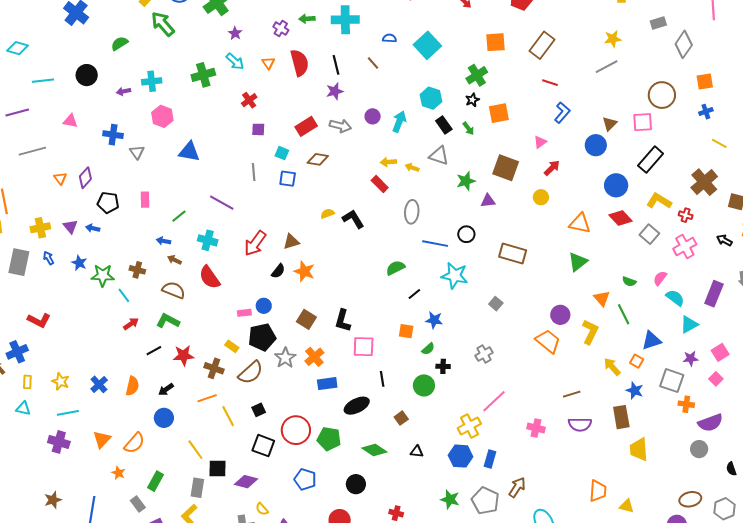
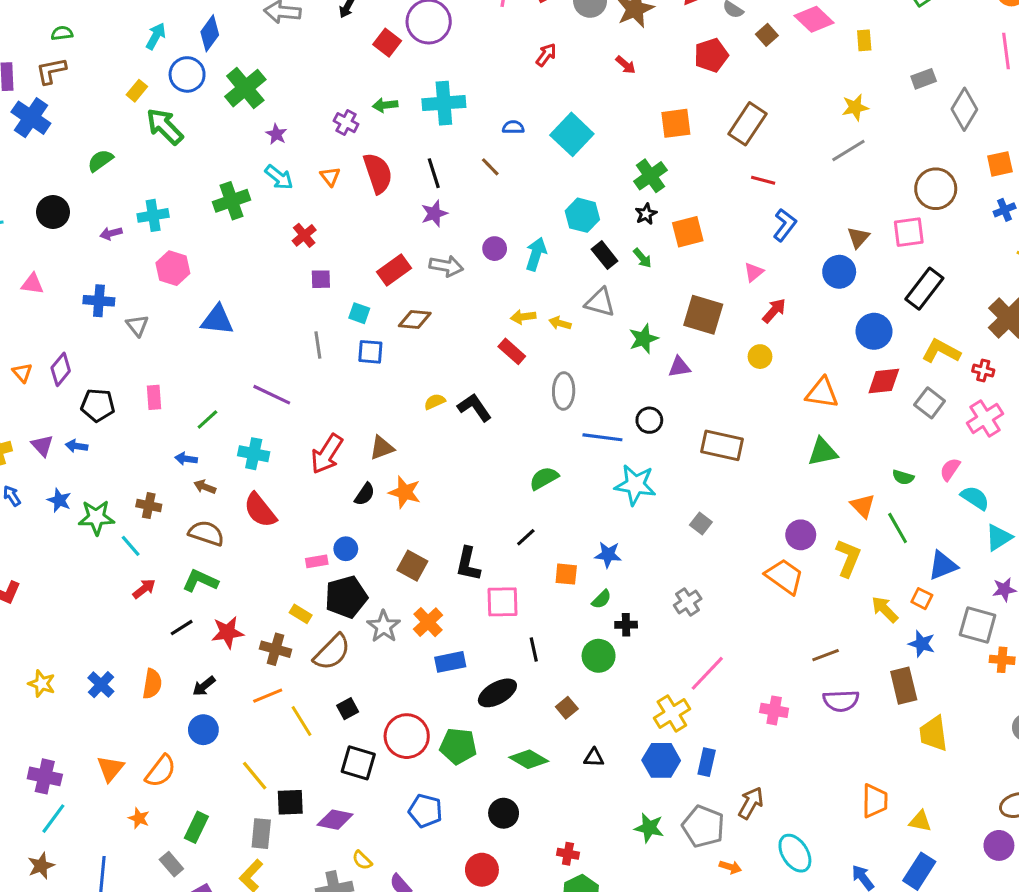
red diamond: (621, 218) -> (884, 381), turned -50
green triangle: (578, 262) -> (823, 452), turned 30
black line: (414, 294) -> (526, 537), moved
cyan line: (68, 413) -> (53, 819), moved, turned -40

